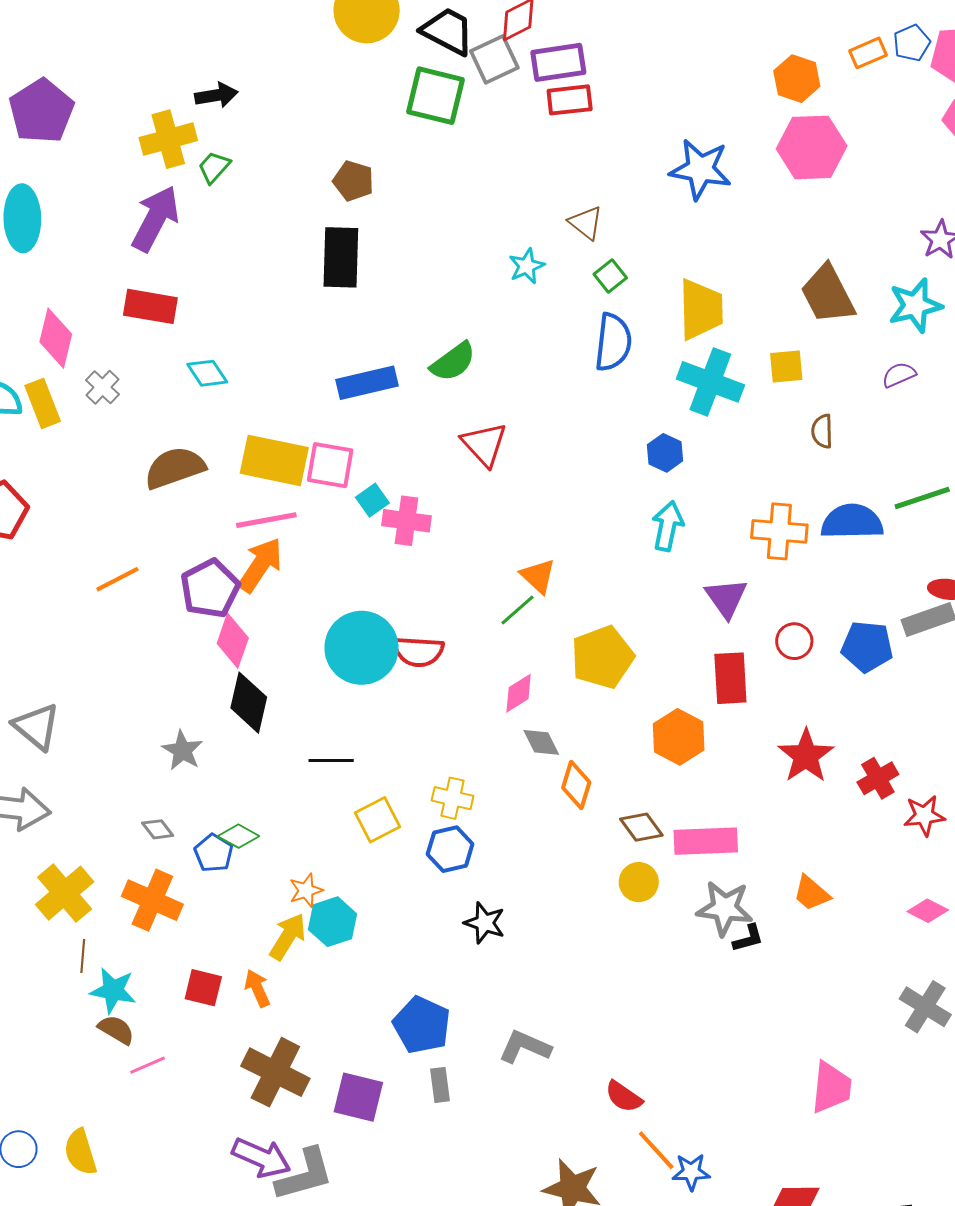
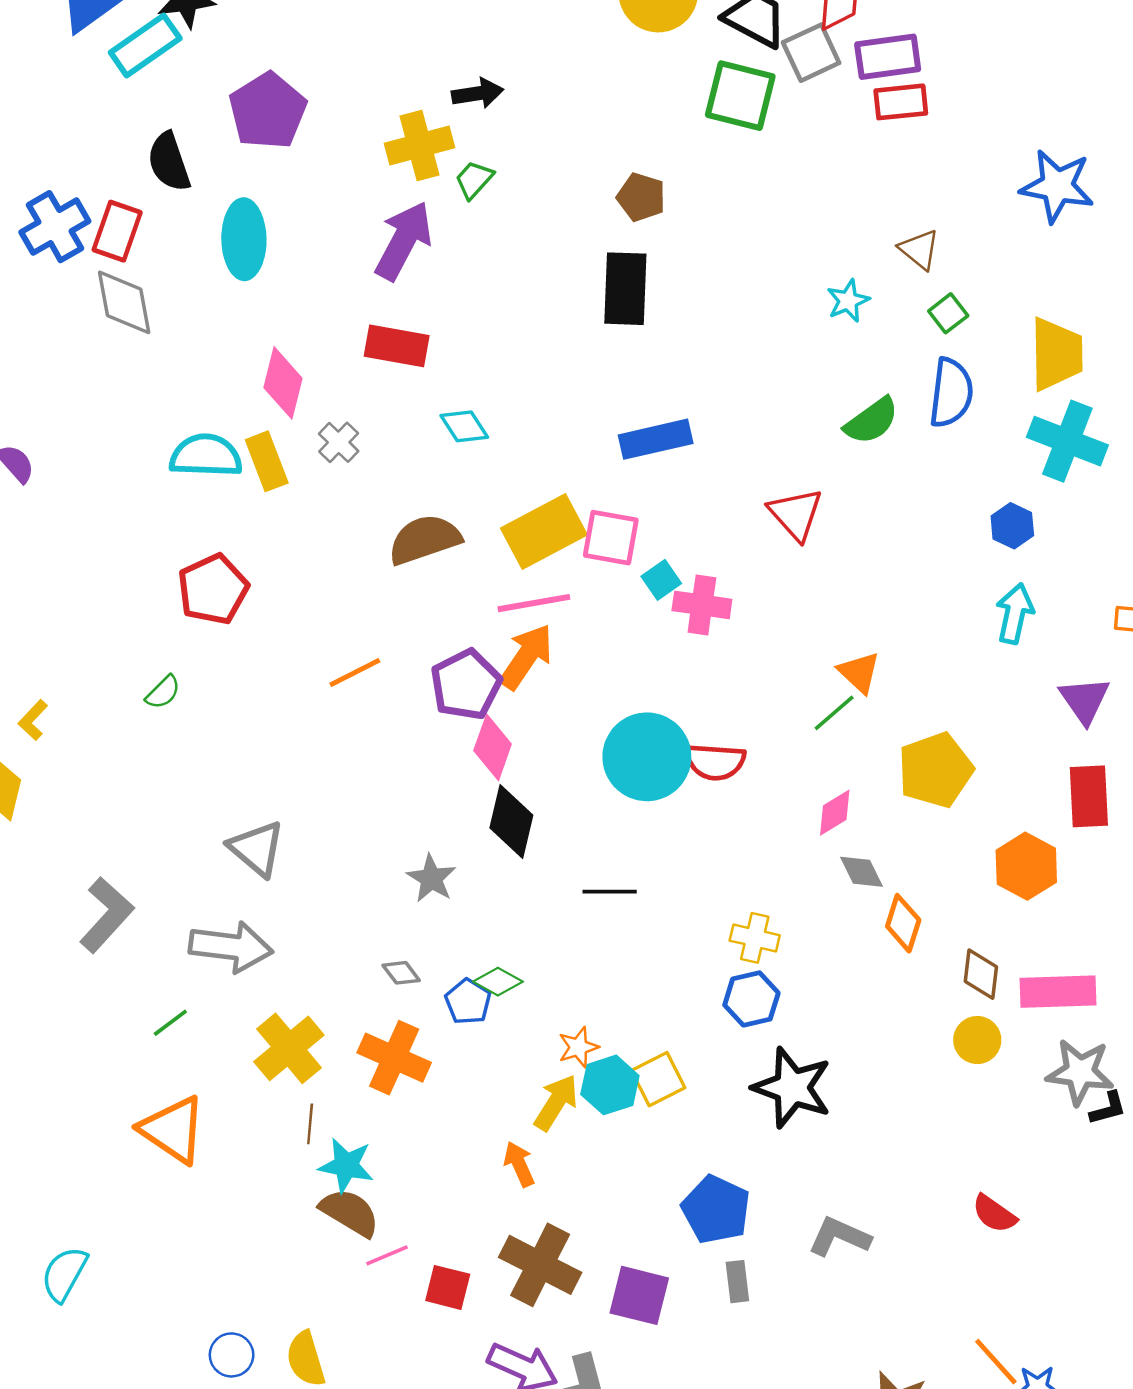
green semicircle: (453, 362) -> (872, 421), moved
yellow rectangle: (274, 460) -> (544, 532), turned -40
yellow square: (377, 820) -> (658, 1079), moved
brown diamond: (641, 827) -> (981, 974), turned 42
black star: (485, 923) -> (792, 1088), size x1.6
red square: (203, 988) -> (448, 1287), moved
brown semicircle: (116, 1030) -> (350, 1213), size x1.4
red semicircle: (624, 1097) -> (994, 1214), moved

